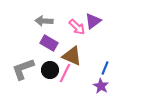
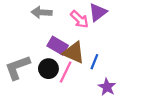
purple rectangle: (49, 43) -> (58, 46), moved
blue line: (105, 68) -> (94, 62), moved

